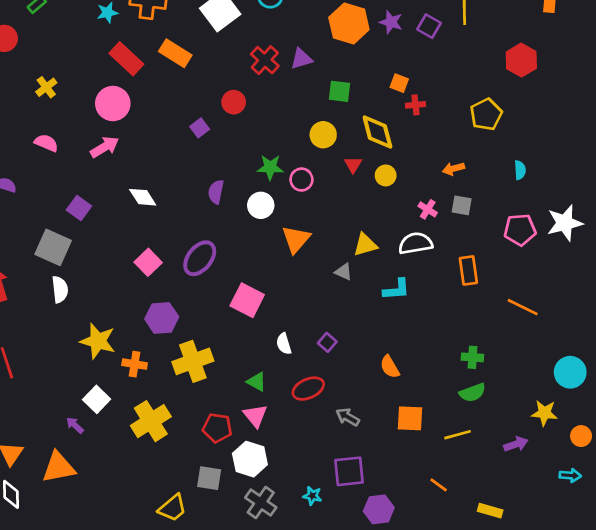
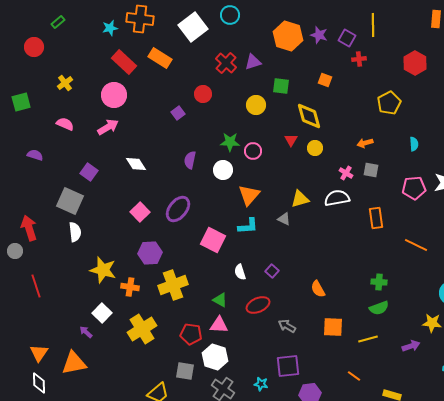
red cross: (415, 105) -> (359, 59), moved
yellow circle: (323, 135) -> (256, 105), moved
cyan L-shape: (396, 289) -> (248, 226), moved
pink triangle: (255, 416) -> (219, 325), turned -48

